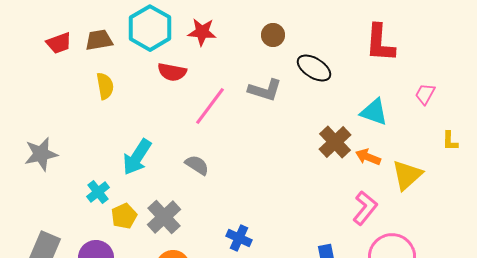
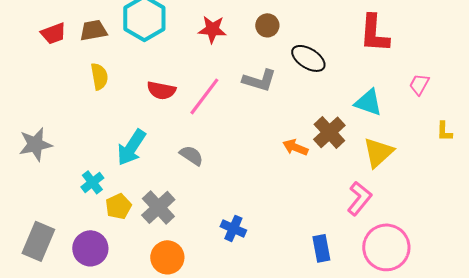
red star: (202, 32) -> (212, 29), moved
red semicircle: (172, 72) -> (161, 90), moved
orange arrow: (368, 157) -> (295, 147), moved
yellow triangle: (407, 175) -> (378, 152), moved

